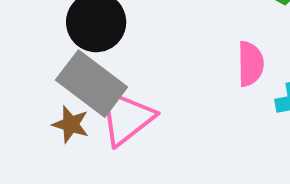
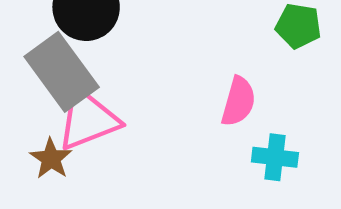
brown star: (71, 124) -> (51, 159), moved

